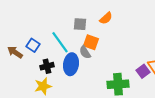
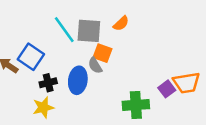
gray square: (80, 24) -> (89, 31), size x1.5
cyan line: (60, 42) -> (64, 30), moved
blue square: (33, 45) -> (31, 57), size x1.5

